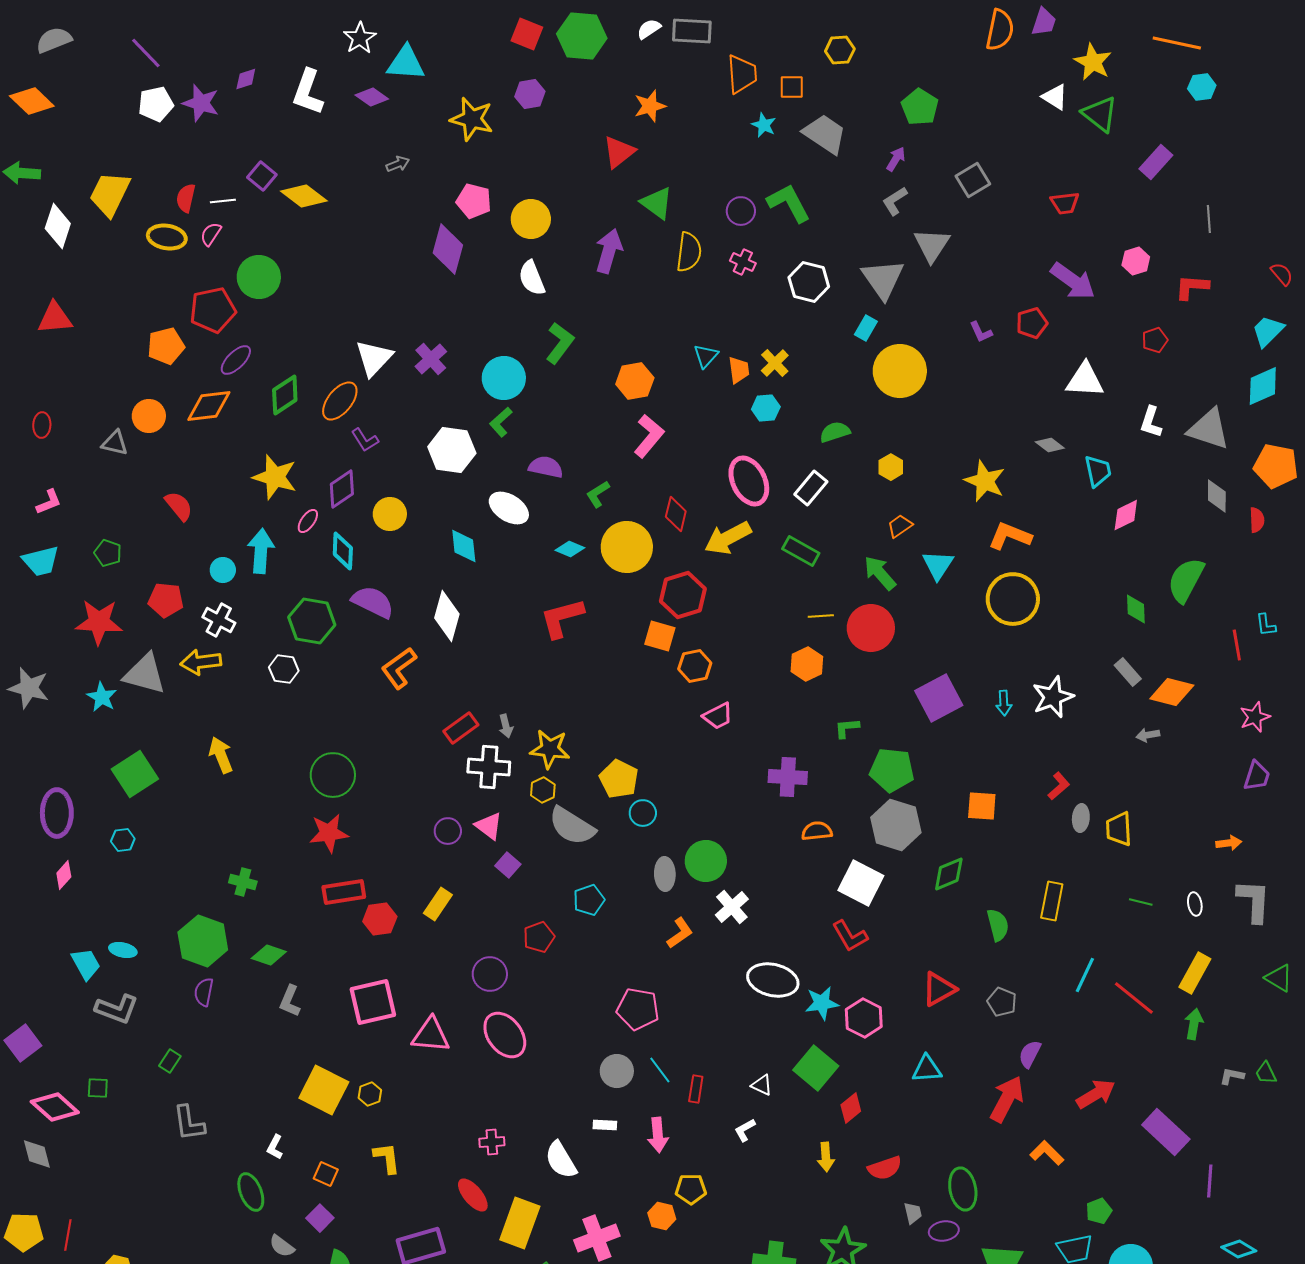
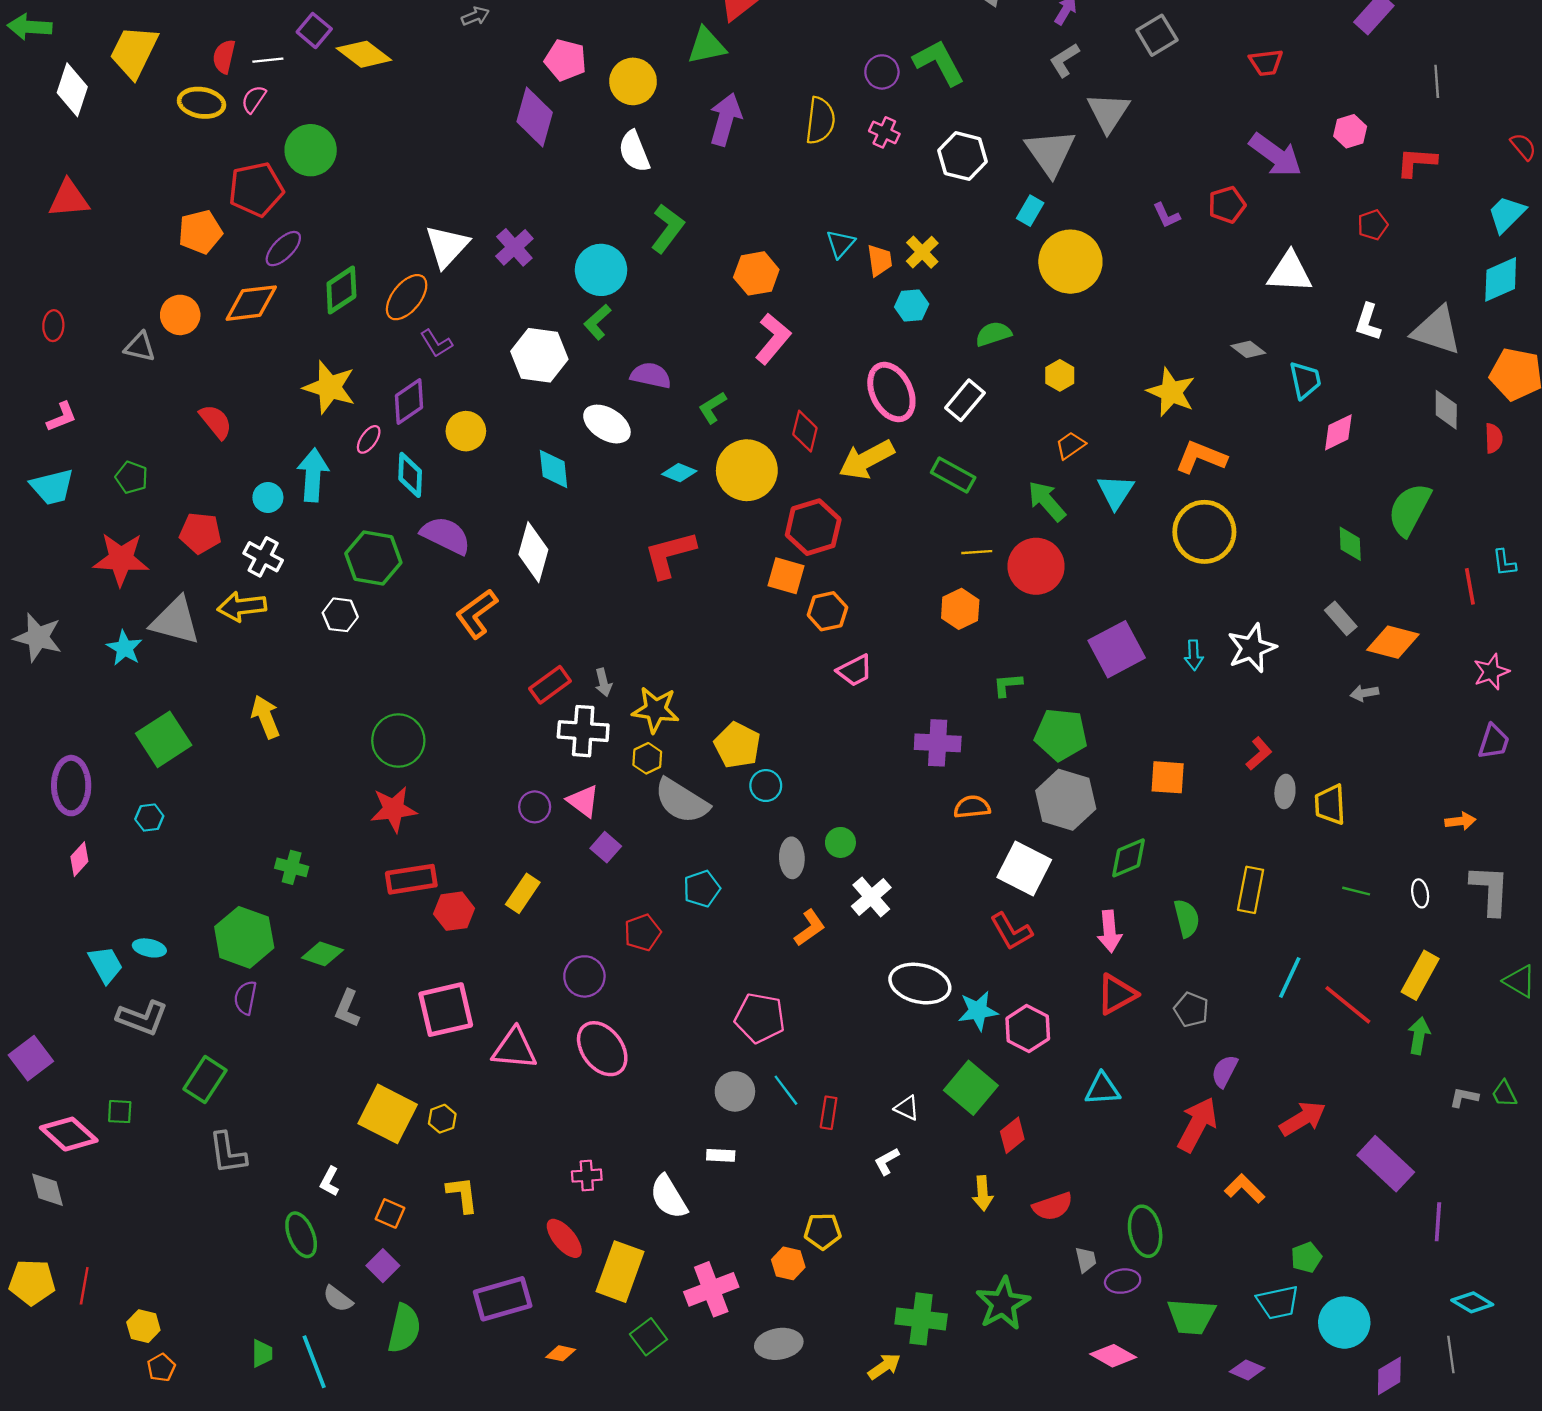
green triangle: (657, 203) -> (707, 46), moved, turned -48
green circle: (706, 861) -> (840, 842), size x0.6
green rectangle: (170, 1061) -> (205, 1080), size x1.6
pink arrow: (658, 1135) -> (1110, 931), moved

